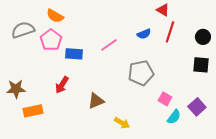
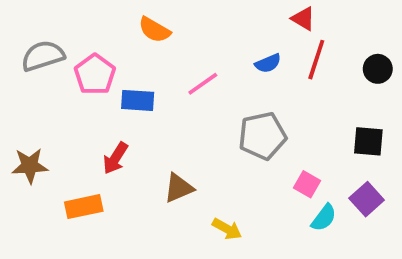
orange semicircle: (55, 16) -> (154, 30), moved
black square: (201, 65) -> (368, 141), moved
orange rectangle: (33, 111) -> (84, 207), moved

